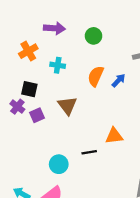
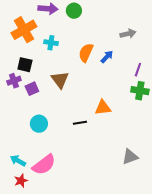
green circle: (94, 36) -> (74, 11), moved
orange cross: (28, 51) -> (24, 30), size x1.4
purple cross: (17, 107) -> (14, 81), turned 32
cyan circle: (59, 164) -> (39, 124), moved

